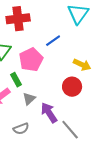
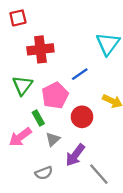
red circle: (72, 87) -> (82, 117), moved
purple arrow: (49, 113) -> (75, 155), turned -110

